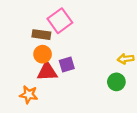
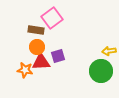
green circle: (116, 82) -> (101, 71), size x1.5
orange star: (29, 95) -> (25, 70), moved

